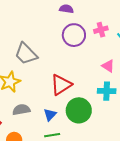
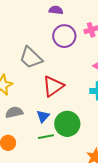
gray trapezoid: (26, 54) -> (31, 58), moved
green circle: (79, 110) -> (67, 124), moved

